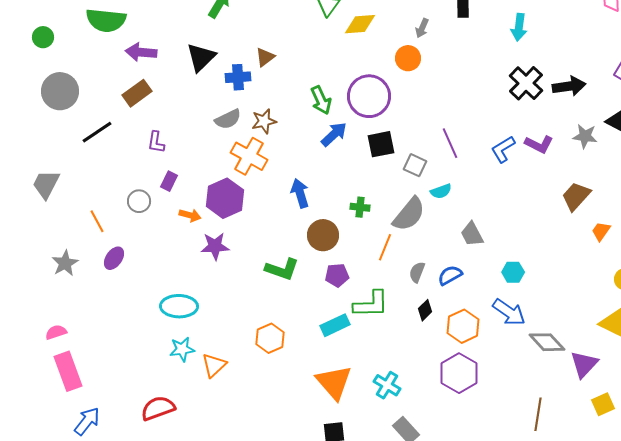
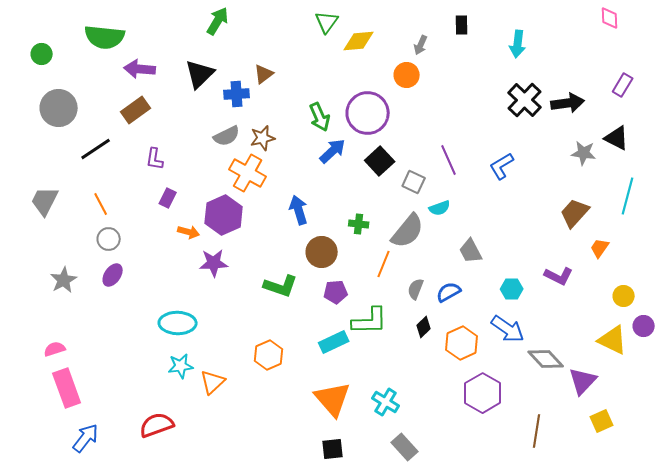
black square: (381, 144) -> (380, 161), turned -32
purple L-shape: (539, 144) -> (559, 276), moved
gray circle: (139, 201) -> (109, 239), moved
orange line: (97, 221) -> (101, 204), moved
purple hexagon: (459, 373) -> (483, 393), moved

